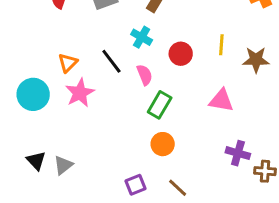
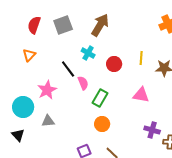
orange triangle: (68, 63) -> (29, 55), moved
pink semicircle: (145, 75) -> (83, 83), moved
cyan circle: (33, 94) -> (23, 107), moved
gray triangle: (63, 165) -> (48, 121), moved, turned 32

